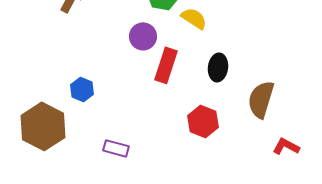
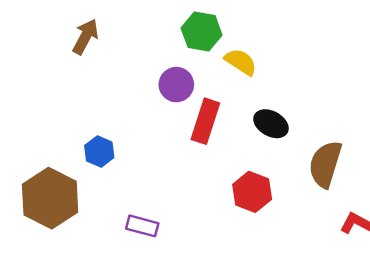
black ellipse: (218, 67) -> (271, 124), turned -68

